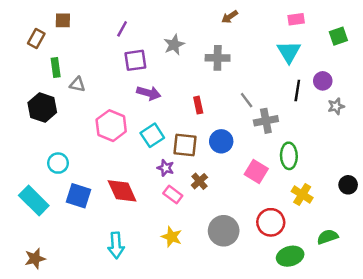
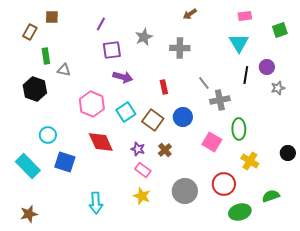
brown square: (185, 145) -> (153, 120), turned 30
purple star: (166, 168) -> (138, 149), moved
red diamond: (122, 191) -> (101, 142), moved
pink rectangle: (173, 194) -> (143, 170), moved

